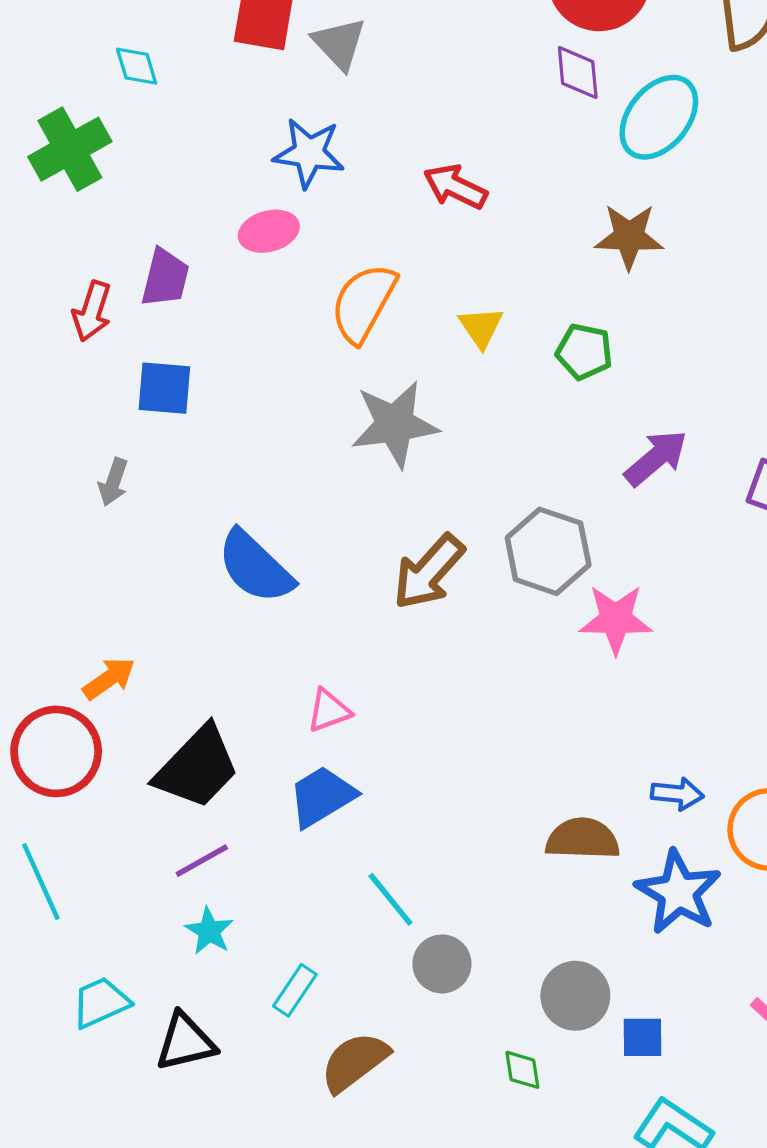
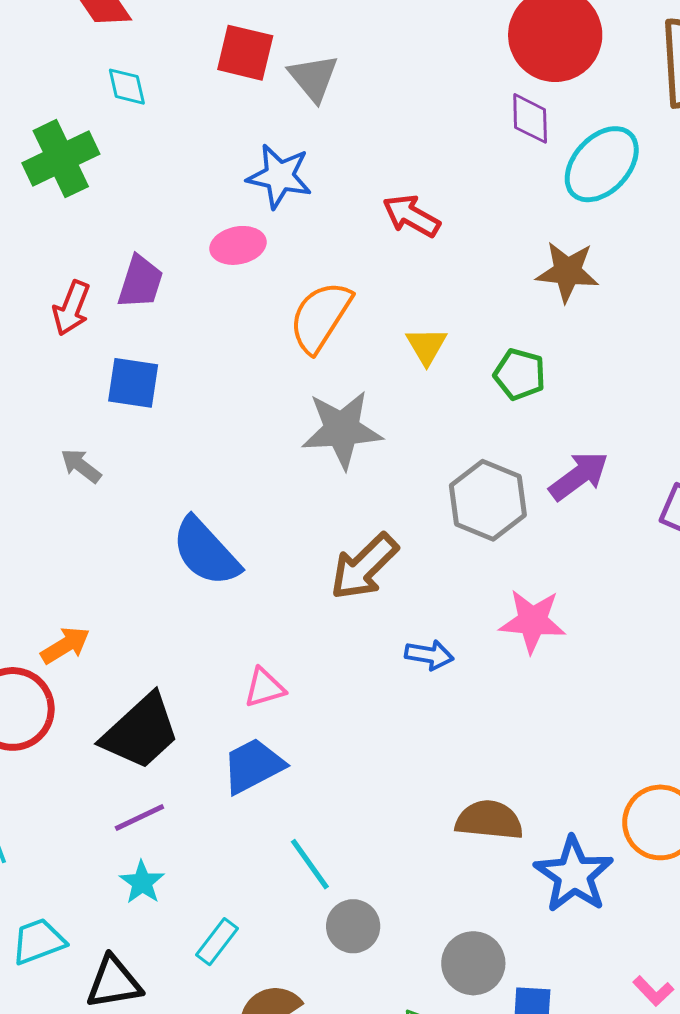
gray arrow: (113, 482) -> (81, 466), turned 105
gray hexagon: (548, 551) -> (488, 500), moved
blue arrow: (677, 794) -> (429, 655), moved

